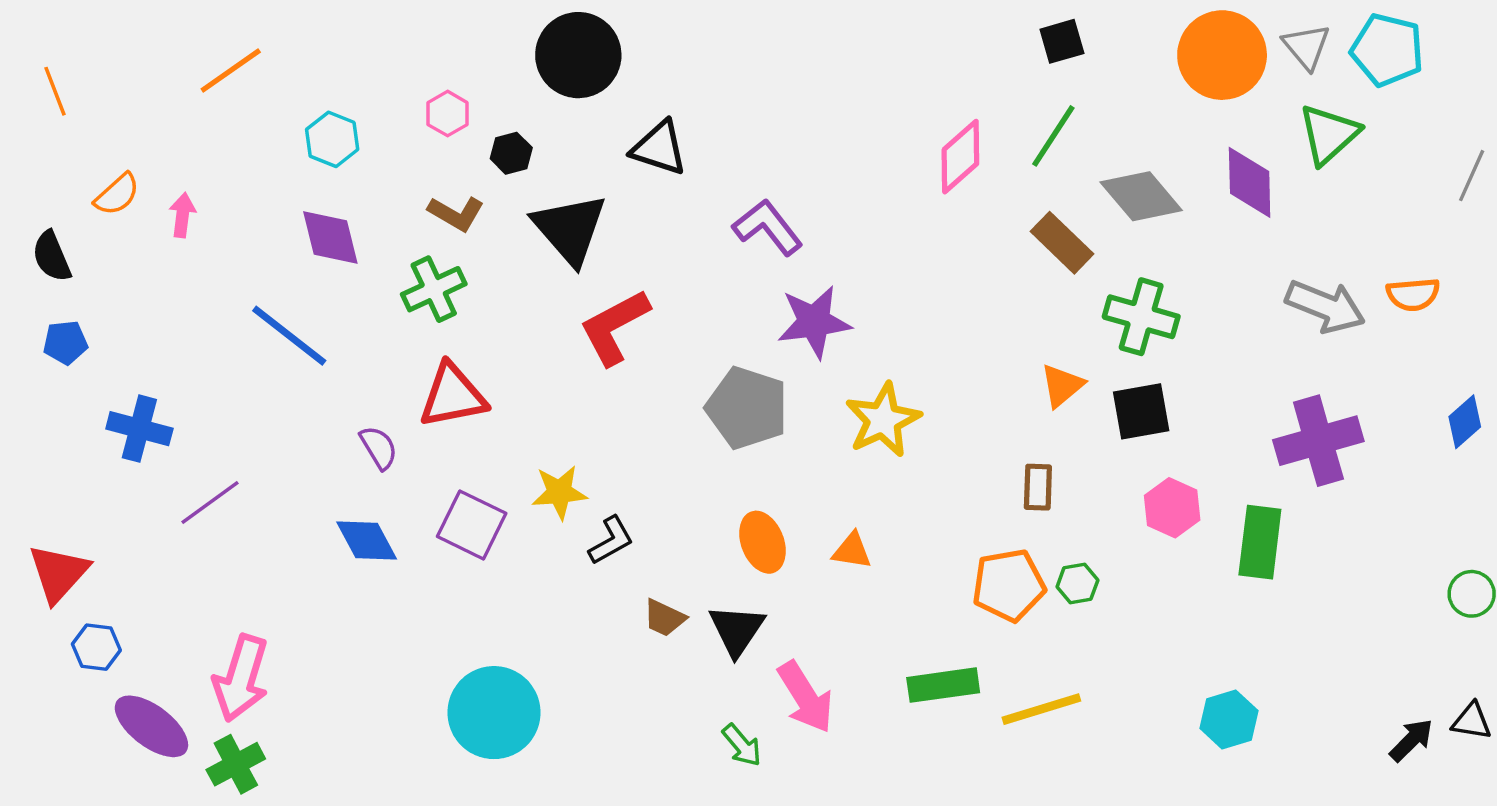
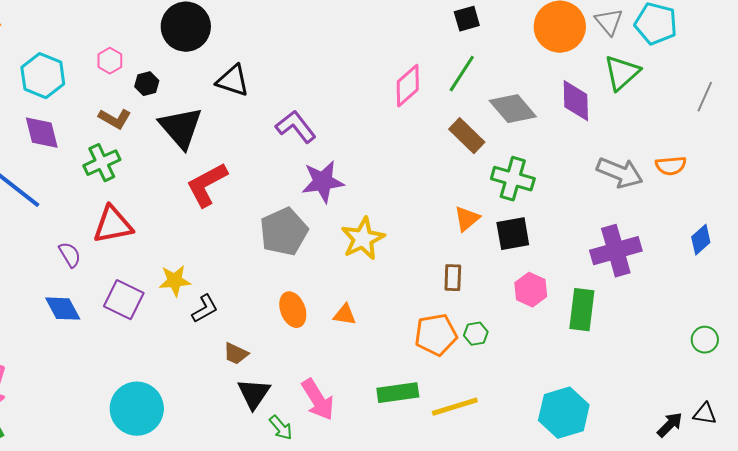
cyan hexagon: (332, 139) -> (43, 76), size x1.4
gray pentagon: (747, 408) -> (284, 232), turned 30
black triangle: (737, 630) -> (254, 394), moved
cyan hexagon: (1229, 719) -> (564, 413), size x1.5

